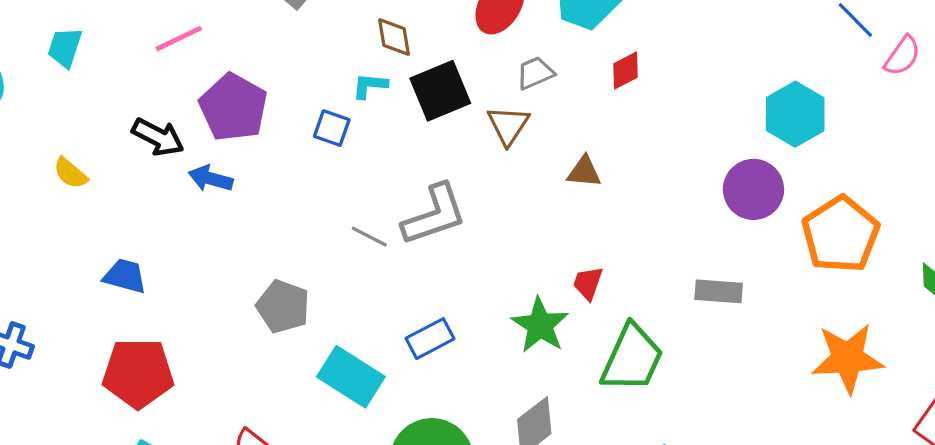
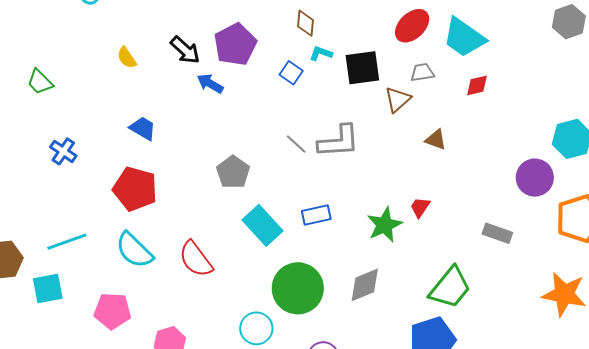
brown diamond: (394, 37) -> (306, 23), moved
green trapezoid: (632, 358) -> (450, 288), moved

